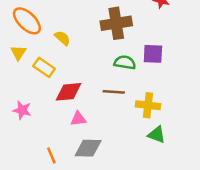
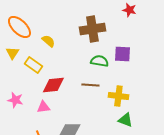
pink triangle: (78, 119) -> (43, 107), moved

